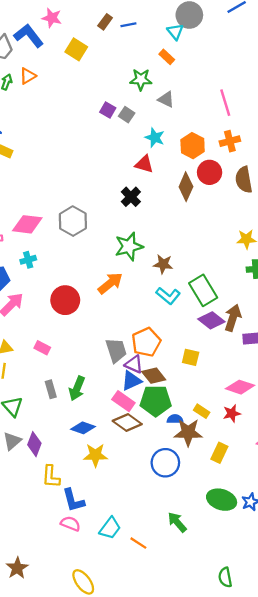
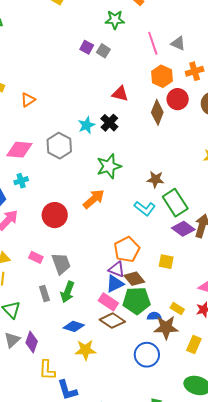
orange triangle: (28, 76) -> (28, 100), moved
gray triangle: (166, 99) -> (178, 43), moved
pink line: (225, 103) -> (153, 43), moved
cyan star: (155, 138) -> (86, 125), moved, turned 30
brown star: (163, 264) -> (155, 179), moved
gray trapezoid: (116, 350) -> (61, 264), moved

